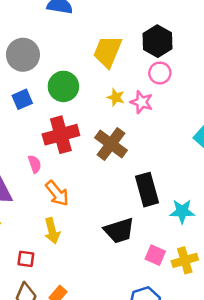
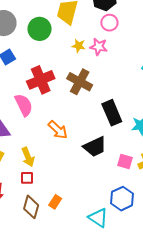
green circle: (63, 86) -> (40, 29), moved
pink semicircle: (35, 164) -> (24, 105), size x1.6
orange arrow: (57, 193) -> (58, 130), moved
yellow arrow: (52, 231) -> (28, 157), moved

